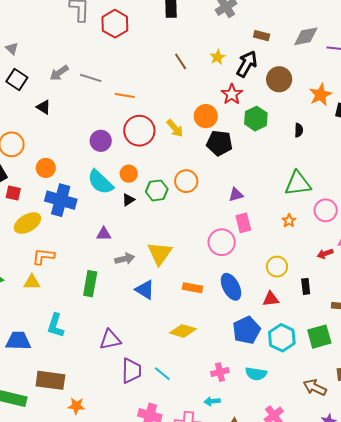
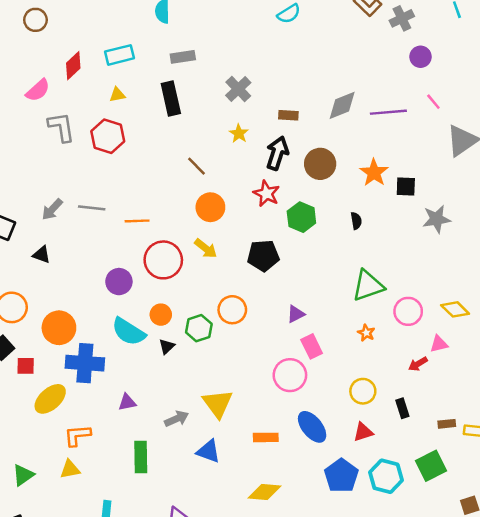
yellow star: (217, 57) -> (239, 134), moved
orange circle: (206, 116) -> (210, 207), moved
orange circle: (46, 168) -> (59, 328), size x1.4
purple triangle: (104, 234) -> (127, 402), moved

